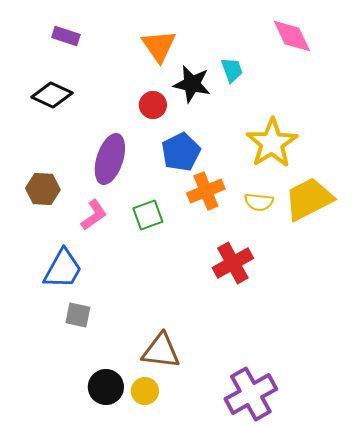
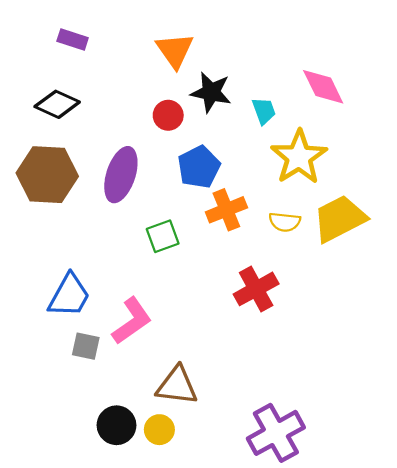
pink diamond: (292, 36) -> (323, 87), moved
cyan trapezoid: (232, 70) -> (264, 111), moved
brown hexagon: (43, 189) -> (47, 175), moved, size x1.6
pink L-shape: (94, 215) -> (132, 321), moved, size x1.4

